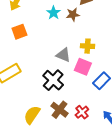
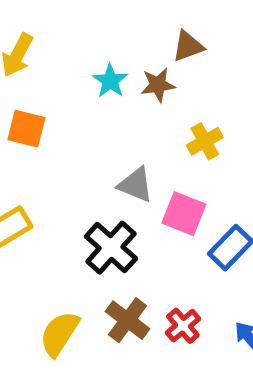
orange square: (19, 32) -> (26, 129), turned 35
yellow cross: (88, 46) -> (205, 141), moved, turned -32

